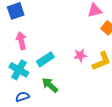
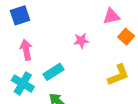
pink star: (80, 55) -> (81, 41), moved

